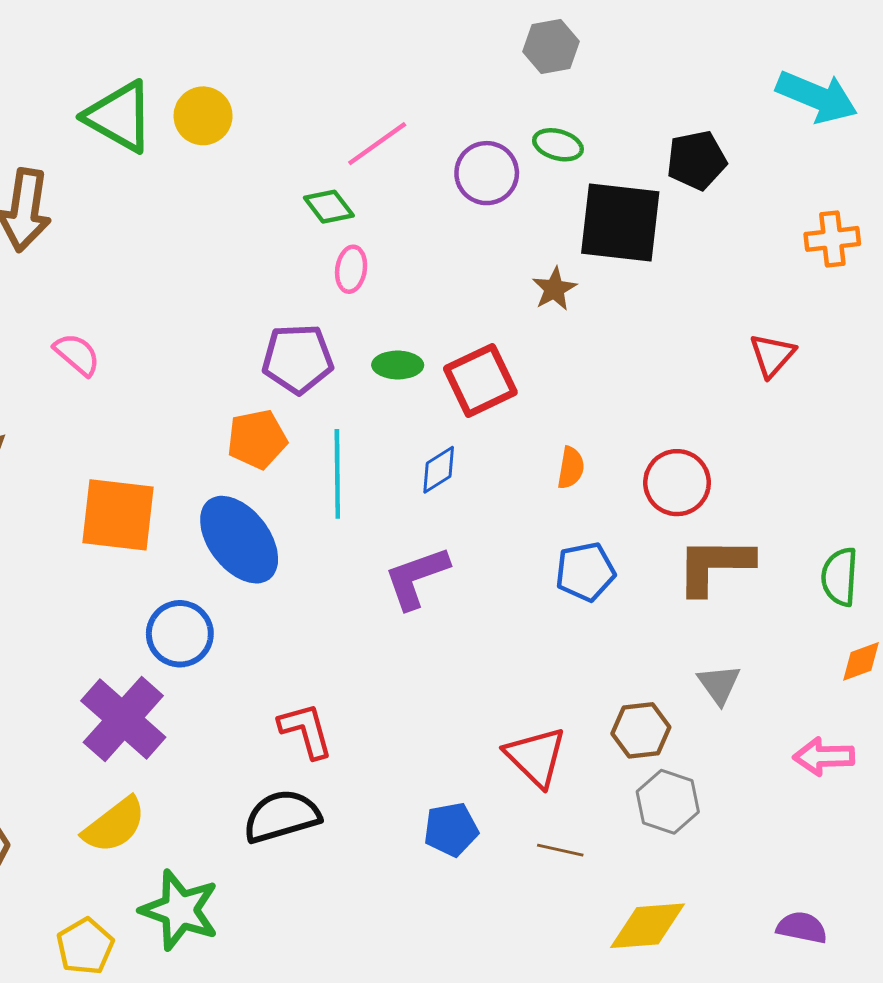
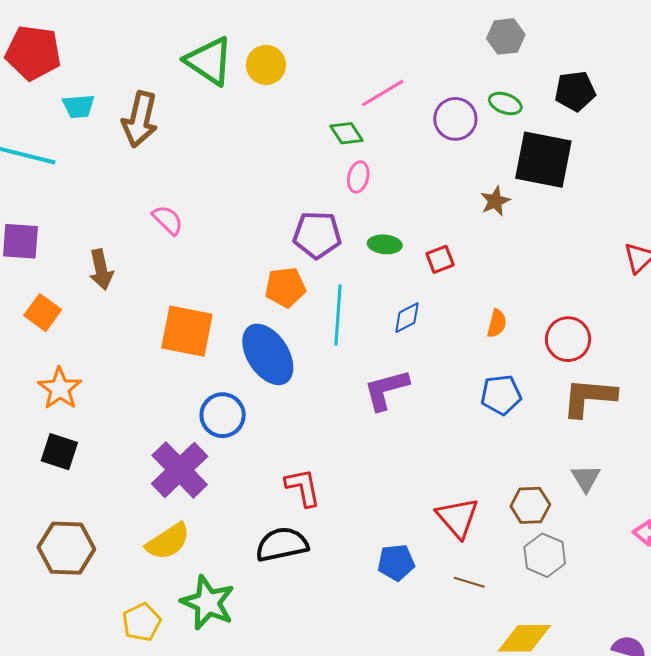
black pentagon: (697, 160) -> (575, 91), moved
red square: (480, 380) -> (440, 259), size x0.6

